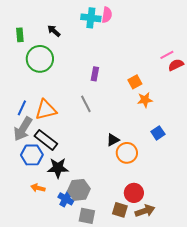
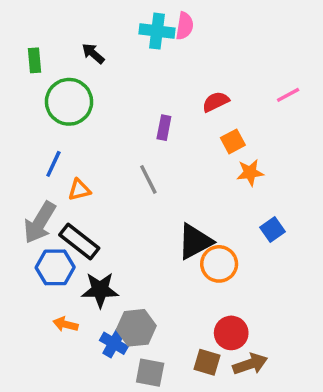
red semicircle: (176, 65) -> (216, 102), moved
blue line: (22, 108) -> (53, 164), moved
orange triangle: (46, 110) -> (79, 190), size x0.6
black triangle: (113, 140) -> (195, 242), size x1.6

